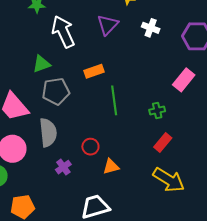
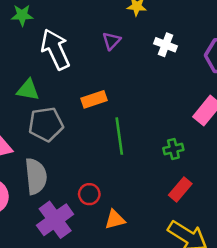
purple triangle: (108, 25) -> (111, 41), size x0.7
green triangle: (42, 64) -> (28, 90), turned 30
purple cross: (63, 167) -> (55, 220), size x1.8

